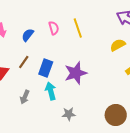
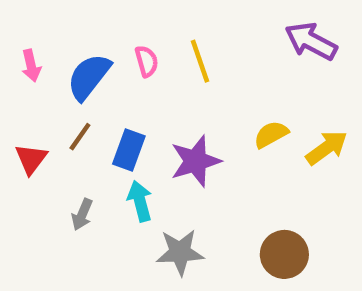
blue semicircle: (28, 35) -> (89, 77), size x1.6
yellow semicircle: (118, 45) -> (271, 134), moved
gray star: (69, 114) -> (180, 252), size x1.5

